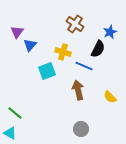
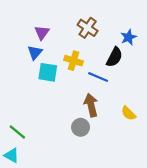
purple triangle: (17, 32) -> (42, 33), moved
cyan square: (47, 71) -> (48, 72), moved, turned 30
gray circle: (81, 129) -> (81, 127), moved

